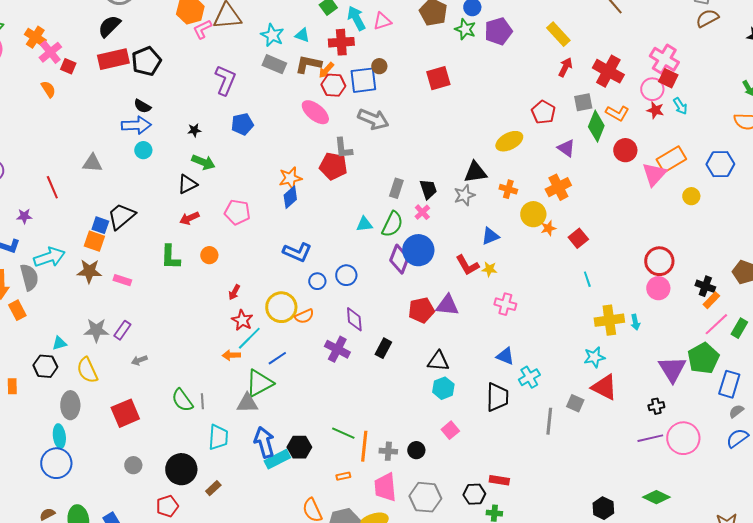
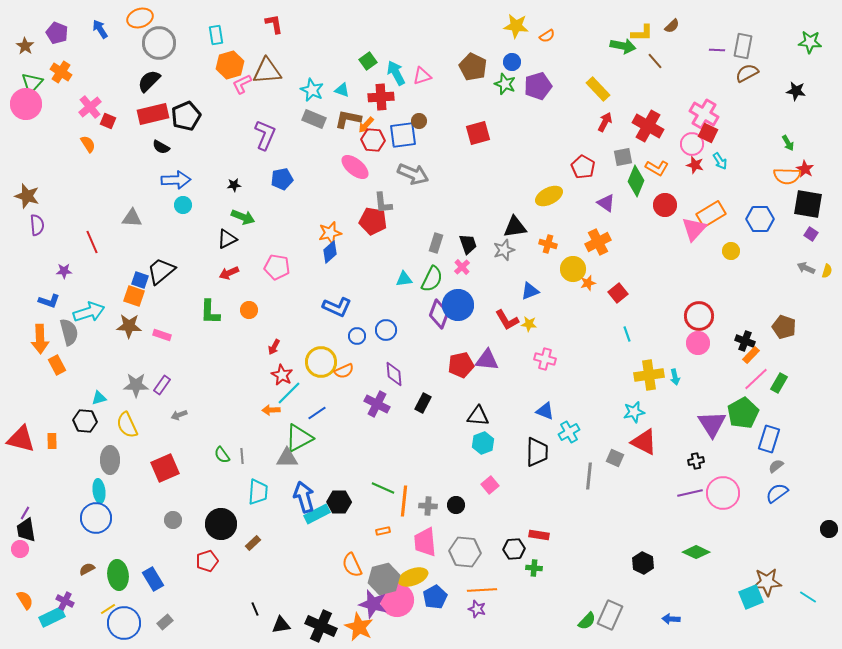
orange cross: (35, 37) -> (61, 72), moved
black semicircle: (142, 106) -> (161, 147), moved
green semicircle: (182, 400) -> (222, 455), size x0.7

